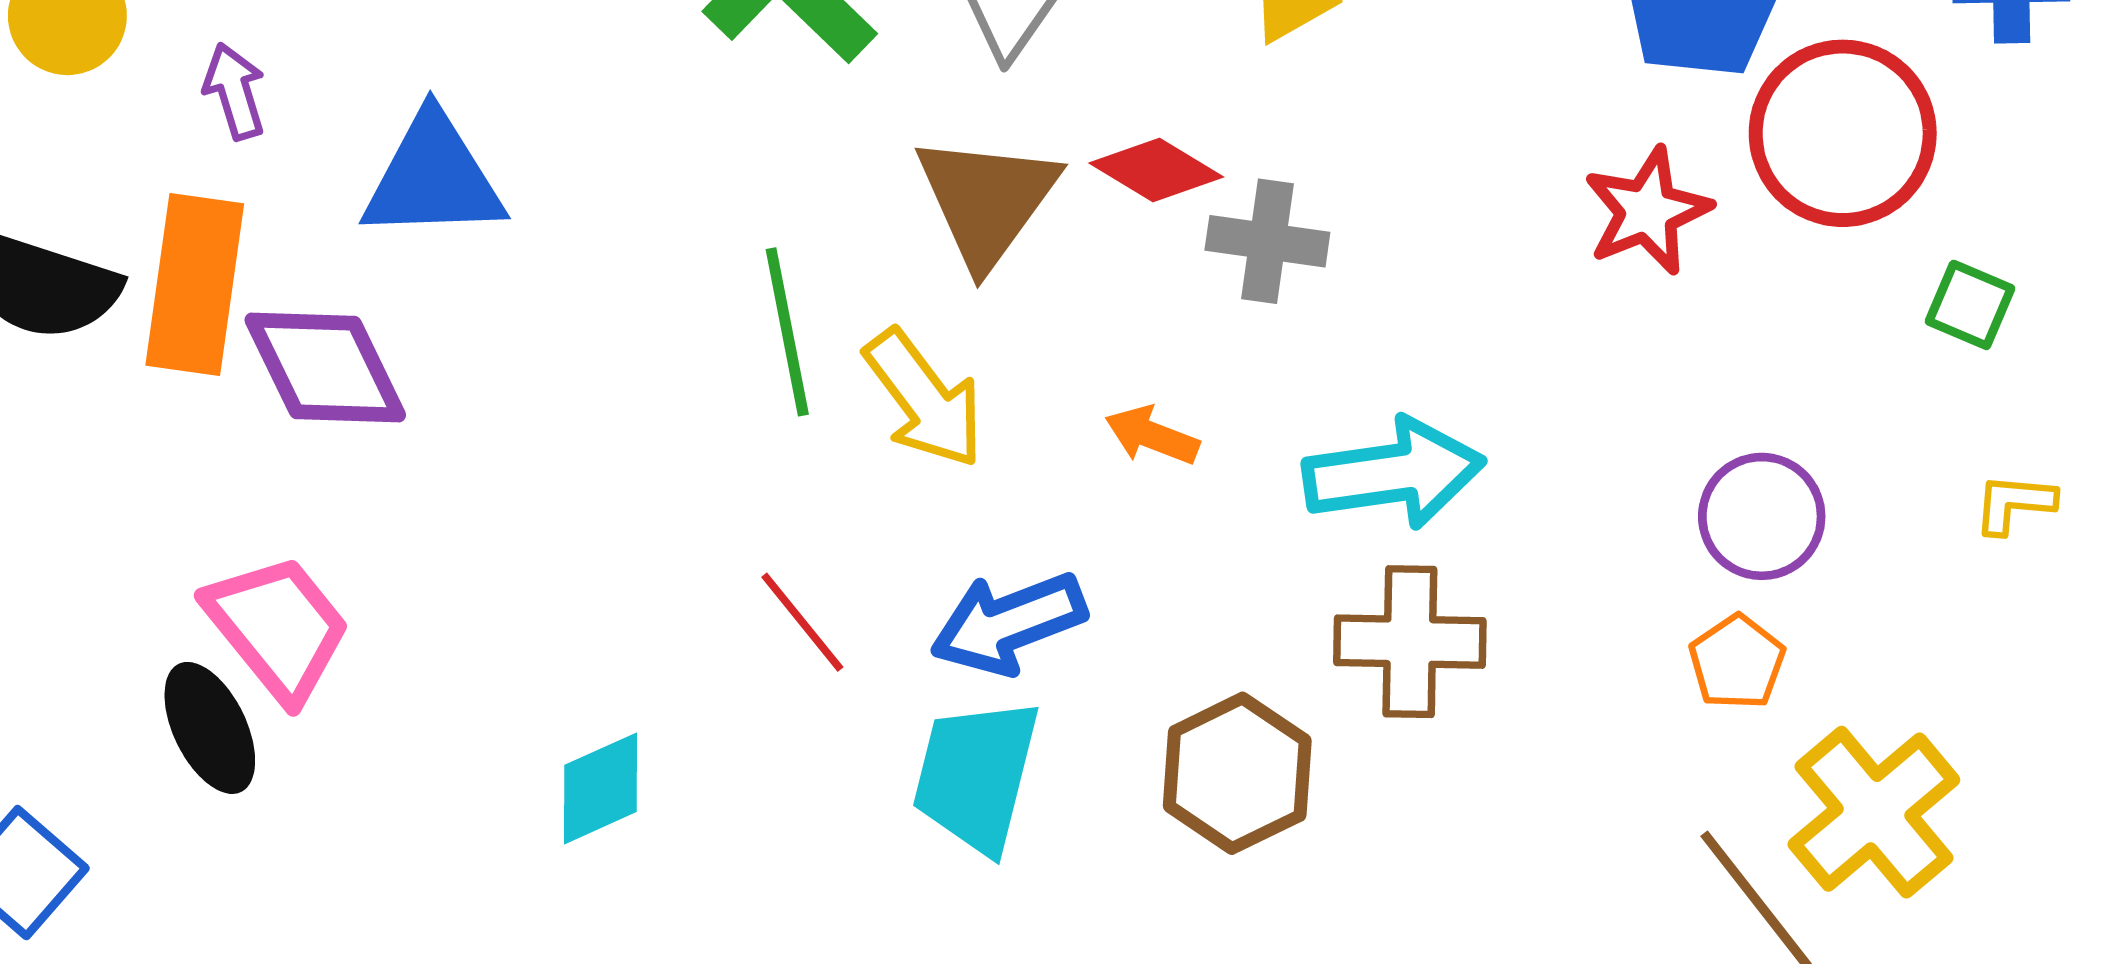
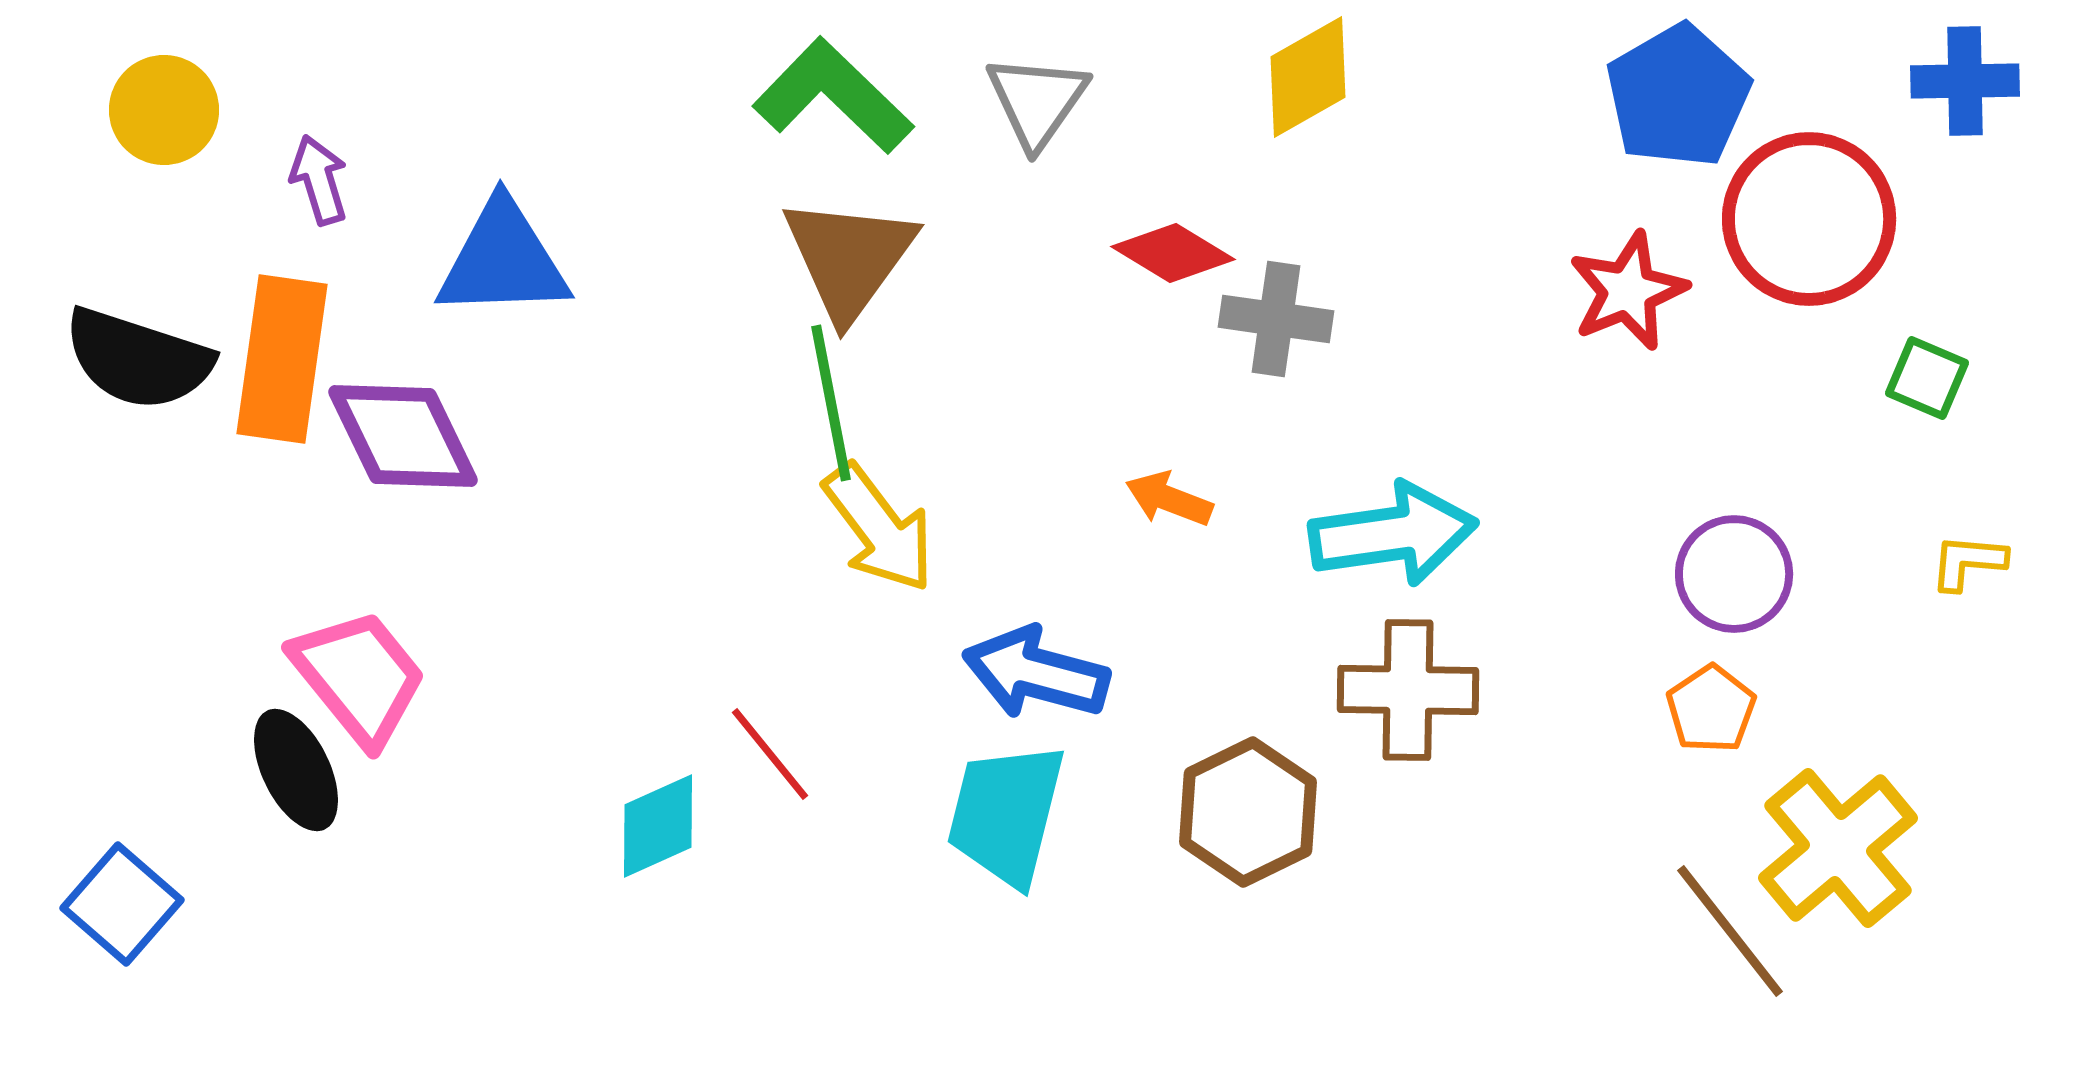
brown triangle: (987, 200) -> (849, 258), moved
yellow arrow: (924, 399) -> (879, 528), moved
red line: (802, 622) -> (770, 754), moved
blue arrow: (1008, 623) -> (1036, 673), turned 36

